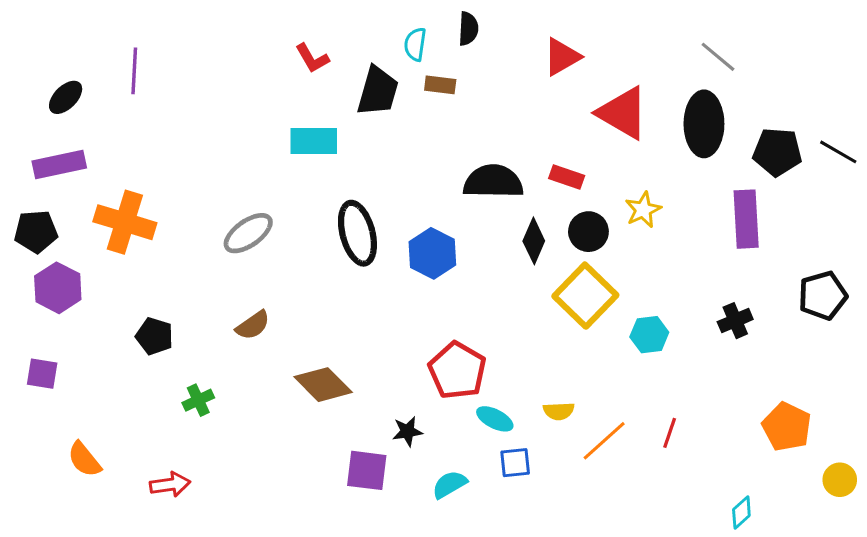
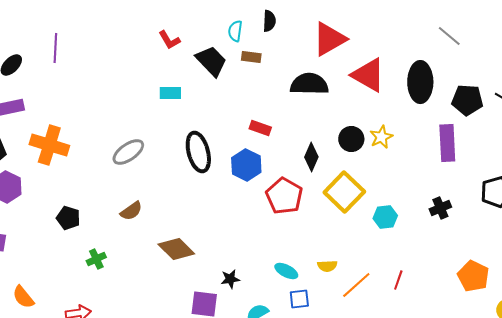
red triangle: (562, 57) -> (329, 39), size x1.4
gray line: (718, 57) -> (449, 36), moved
black trapezoid: (378, 91) -> (211, 61), turned -60
cyan rectangle: (314, 141) -> (170, 93), size x0.7
red rectangle: (567, 177) -> (260, 128), moved
black semicircle: (493, 182) -> (309, 84), moved
black circle: (588, 232) -> (351, 139), moved
red pentagon: (457, 371) -> (284, 196), moved

